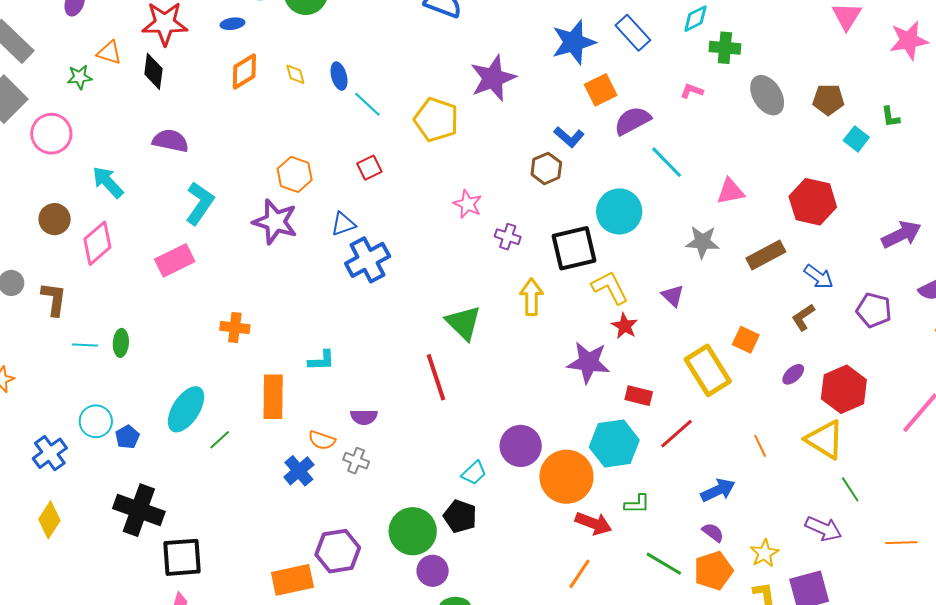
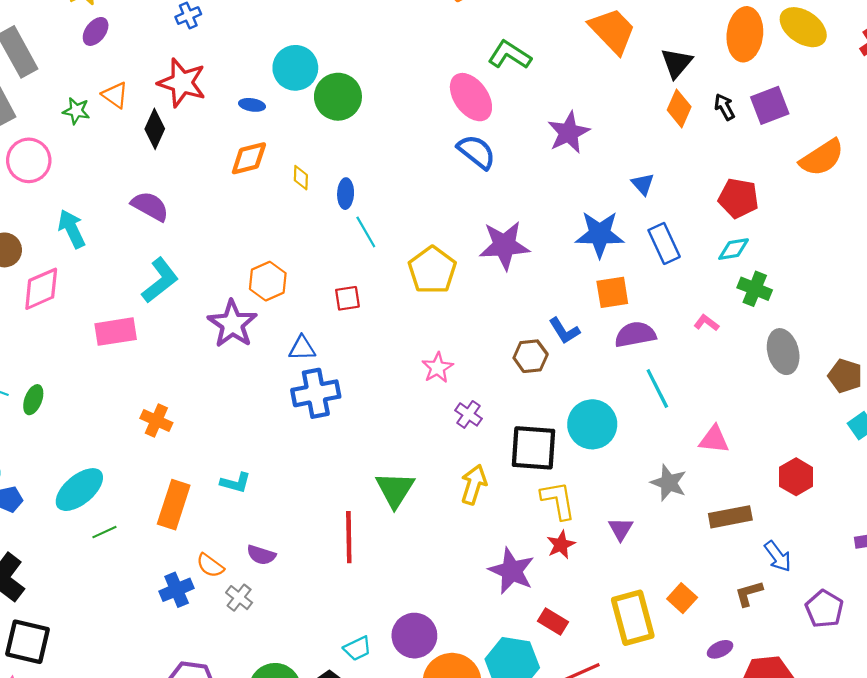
red hexagon: (813, 202) -> (796, 477), size x0.7

